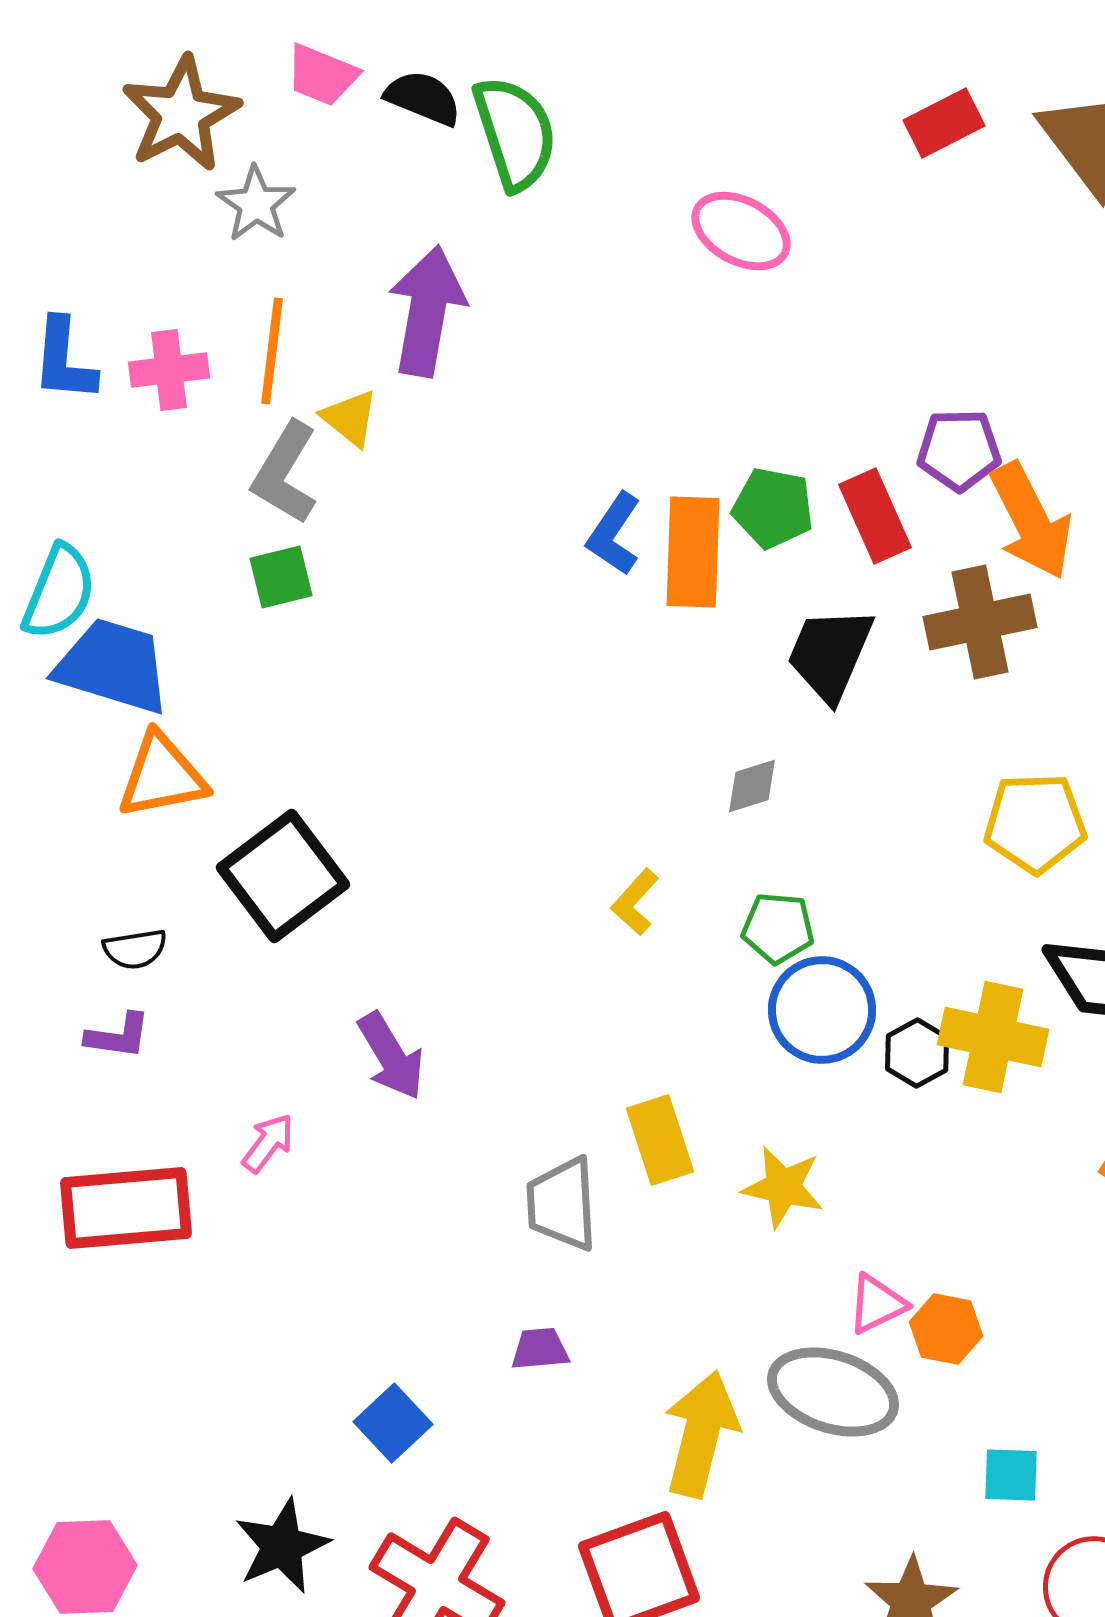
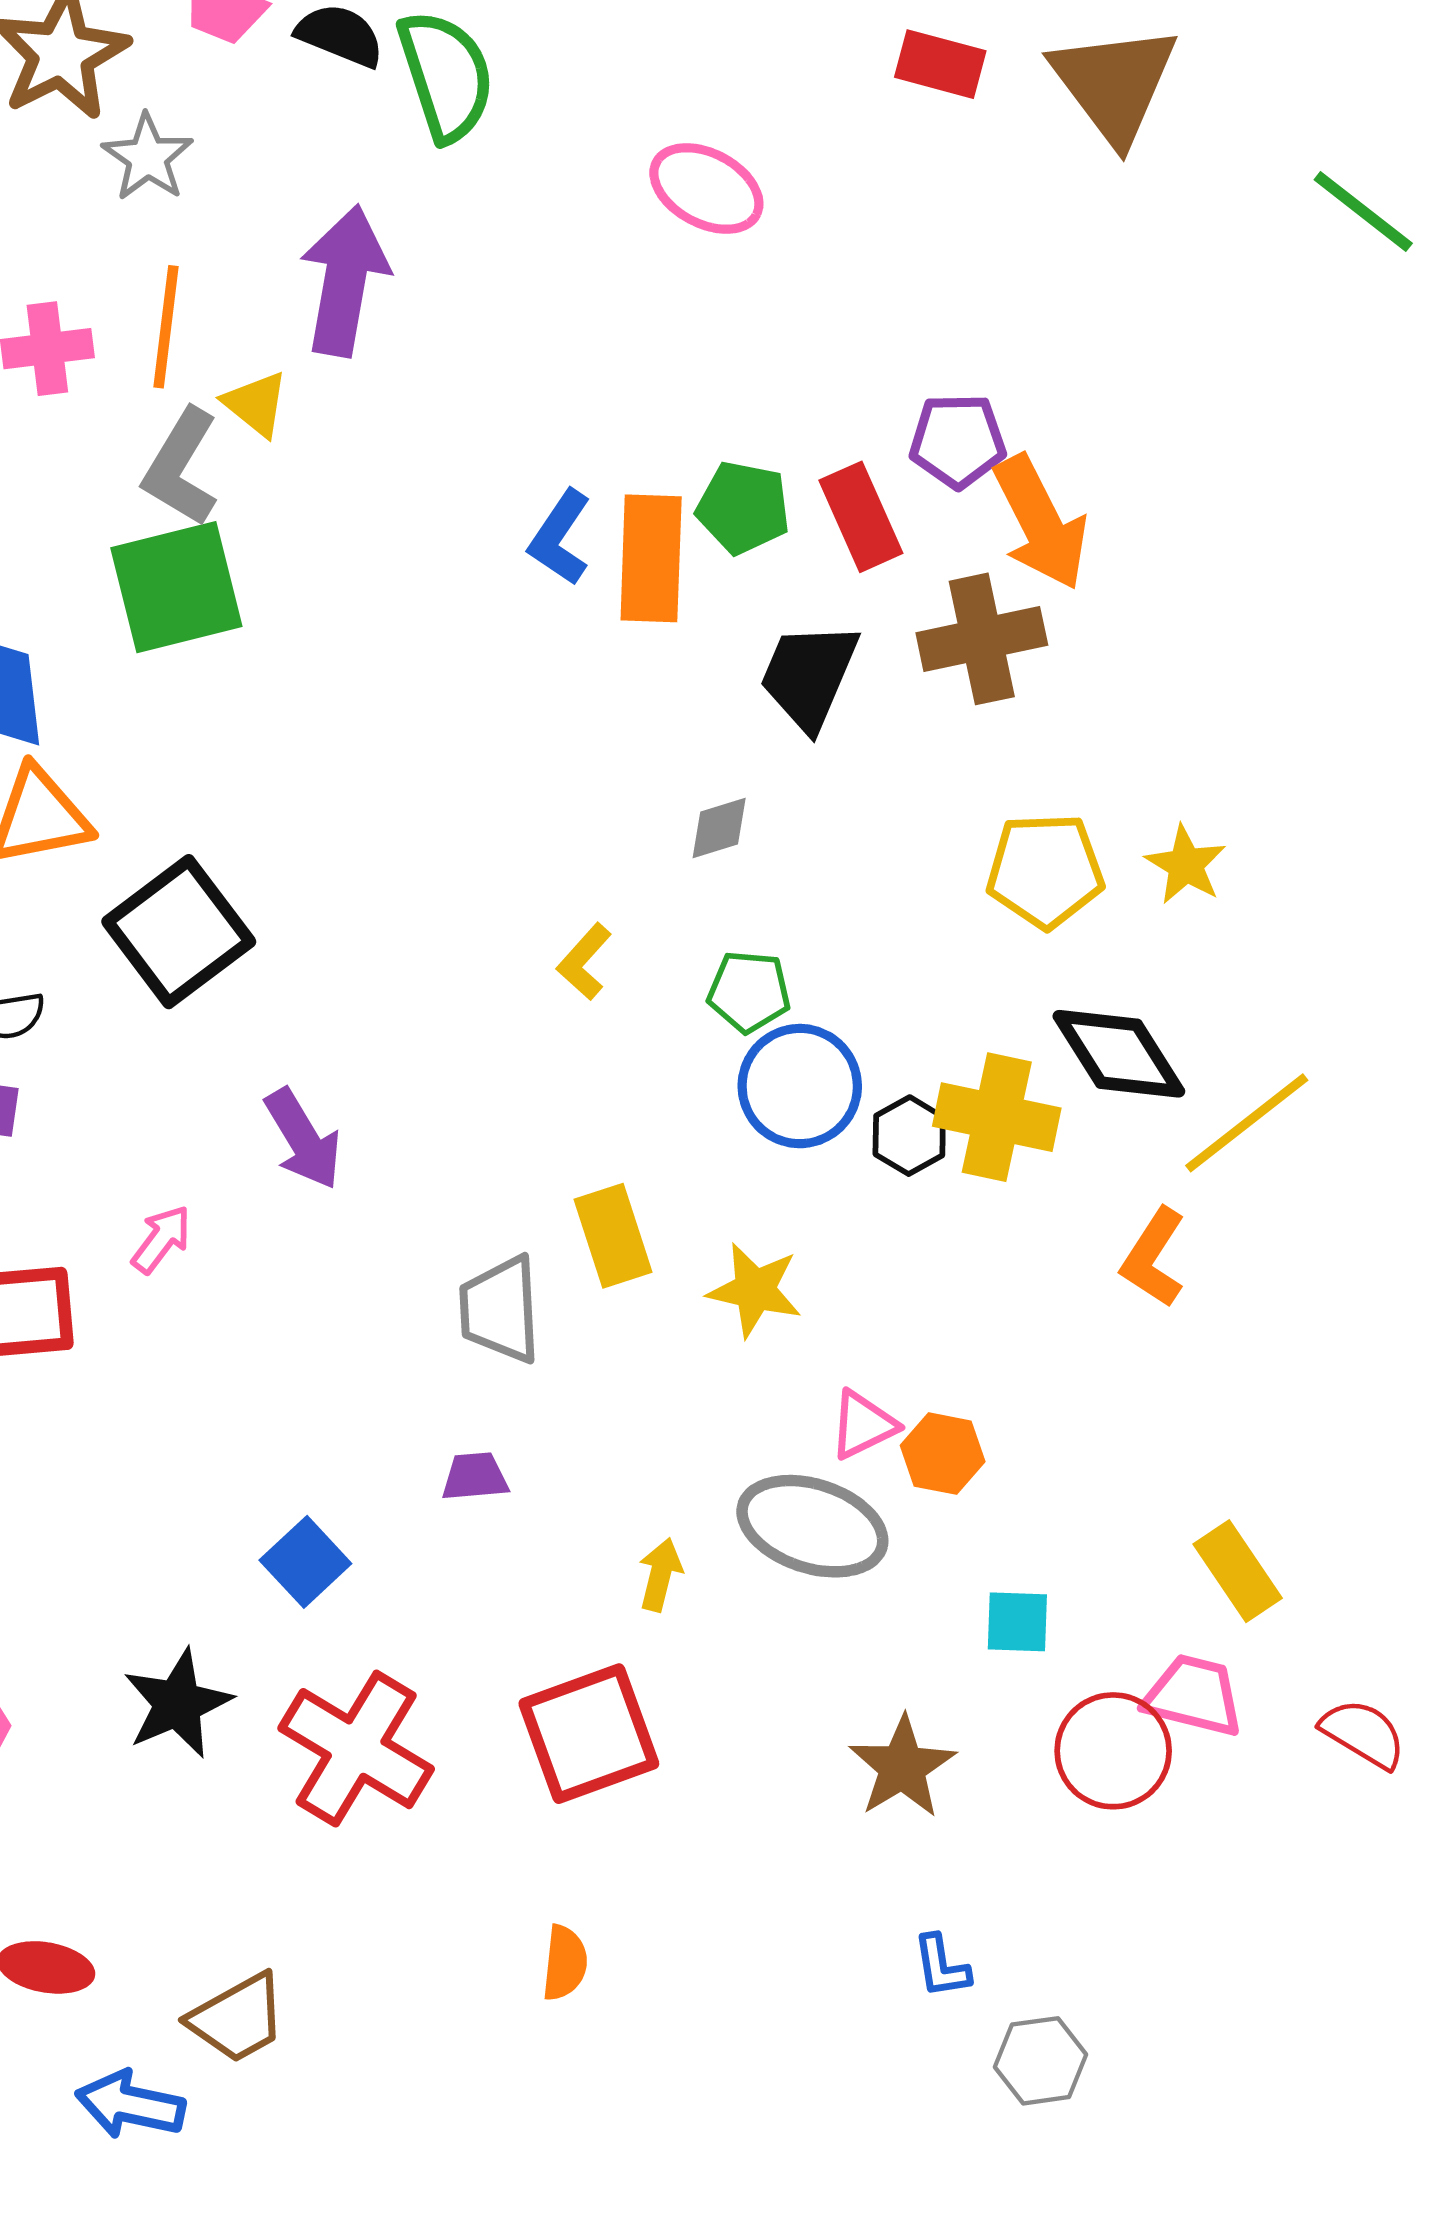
red rectangle: (944, 123) -> (940, 64), turned 42
green square: (281, 577) -> (176, 587), size x1.8
yellow arrow: (701, 1434) -> (660, 1575), size x0.5

